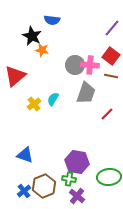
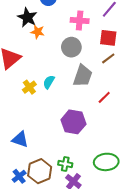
red square: (111, 56) -> (108, 38), turned -30
pink cross: (90, 65) -> (80, 20), moved
brown line: (111, 76) -> (108, 58), turned -48
purple hexagon: (77, 162) -> (73, 122), moved

